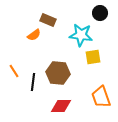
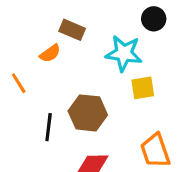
orange line: (14, 71) -> (19, 83), moved

